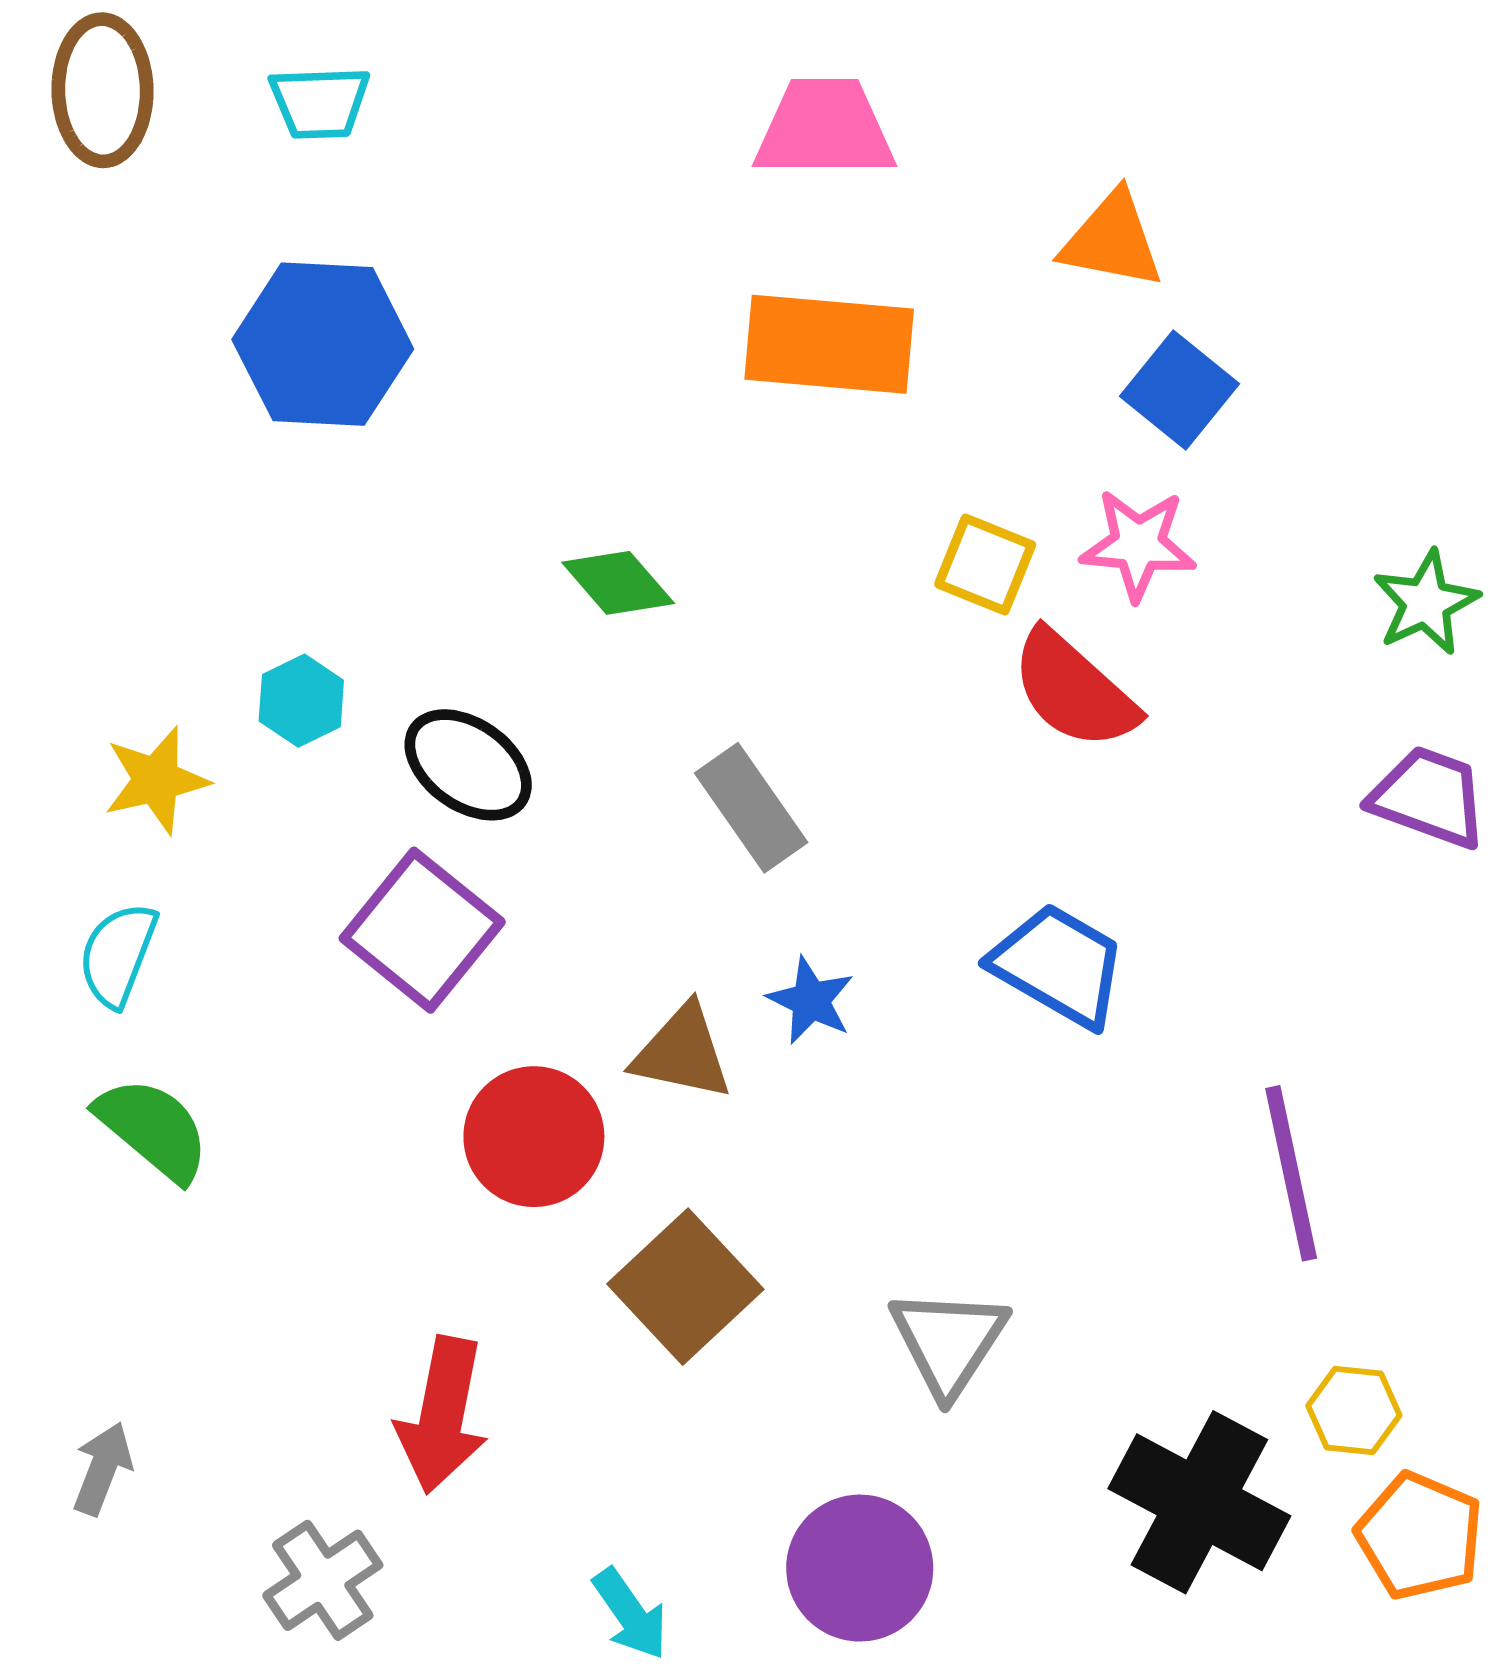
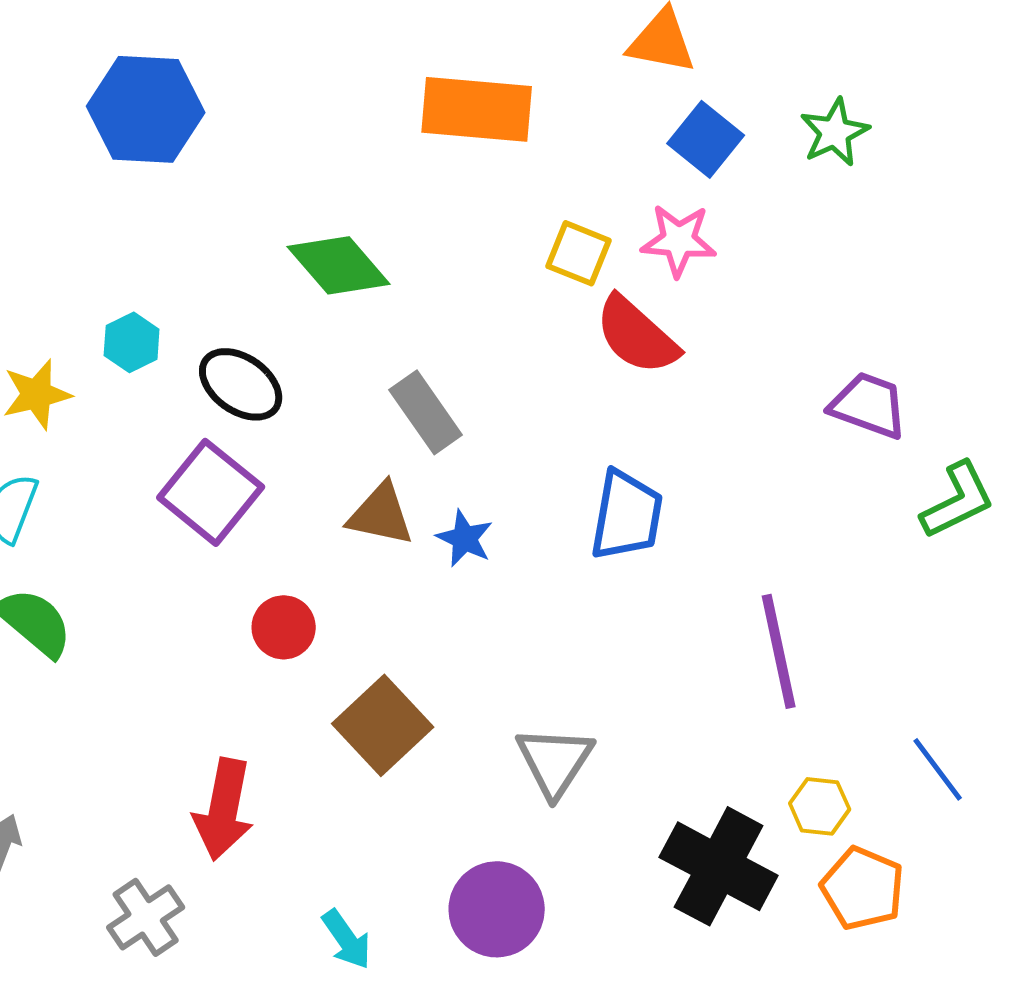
green diamond: (618, 583) -> (339, 265), size x1.4
green star: (1426, 603) -> (835, 132), moved
blue trapezoid: (1059, 965) -> (627, 515), turned 70
brown triangle: (682, 1052) -> (381, 514), moved
red circle: (534, 1137) -> (284, 627), size x0.7

